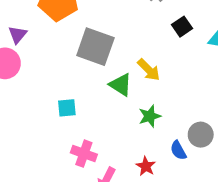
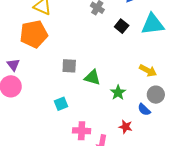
gray square: (95, 47) -> (69, 66), moved, size x0.6
yellow arrow: (149, 70) -> (148, 70), moved

